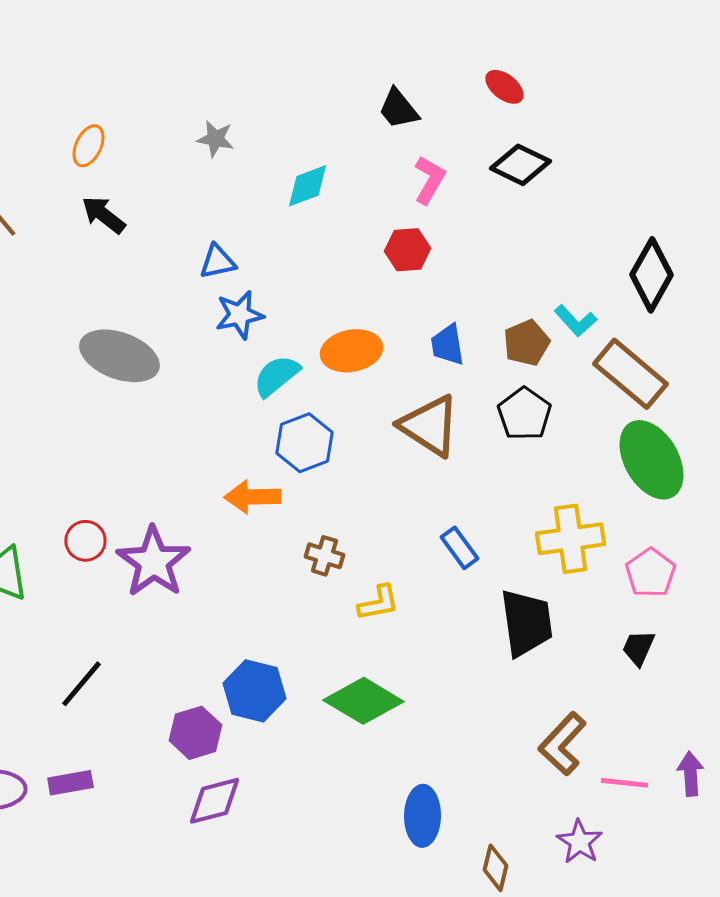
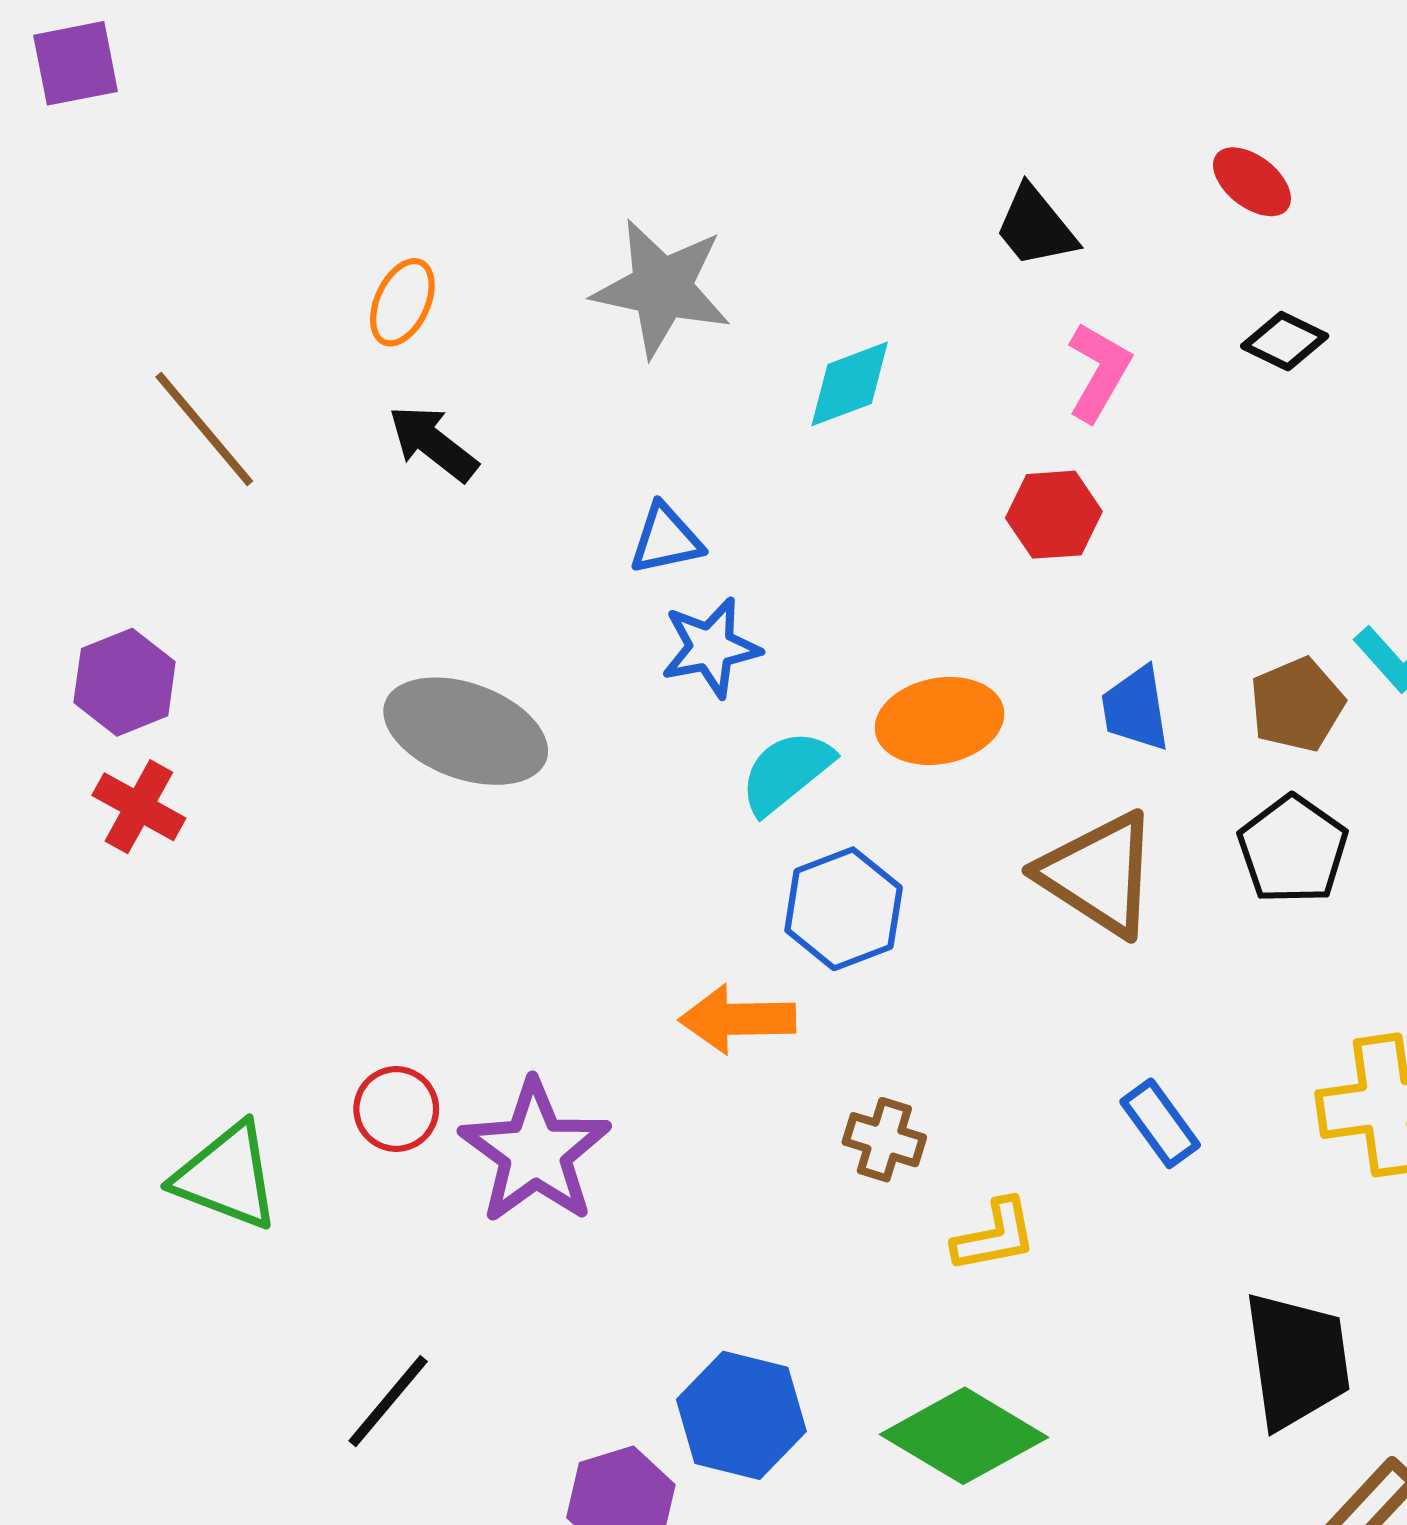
gray star: (215, 139) -> (662, 288), size x1.8
black diamond: (520, 165) -> (1285, 341), size x0.7
black trapezoid: (526, 623) -> (1297, 1360), moved

